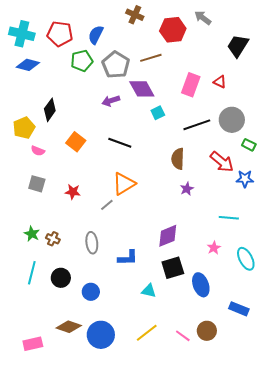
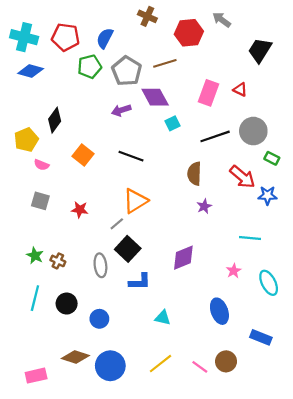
black square: (173, 268) -> (128, 249), moved, turned -30

